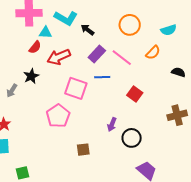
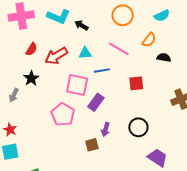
cyan triangle: (45, 33) -> (85, 53), moved
purple rectangle: (97, 54) -> (96, 102), moved
black semicircle: (178, 72) -> (164, 58), moved
red square: (135, 94) -> (136, 83), turned -35
purple arrow: (112, 124) -> (106, 129), moved

